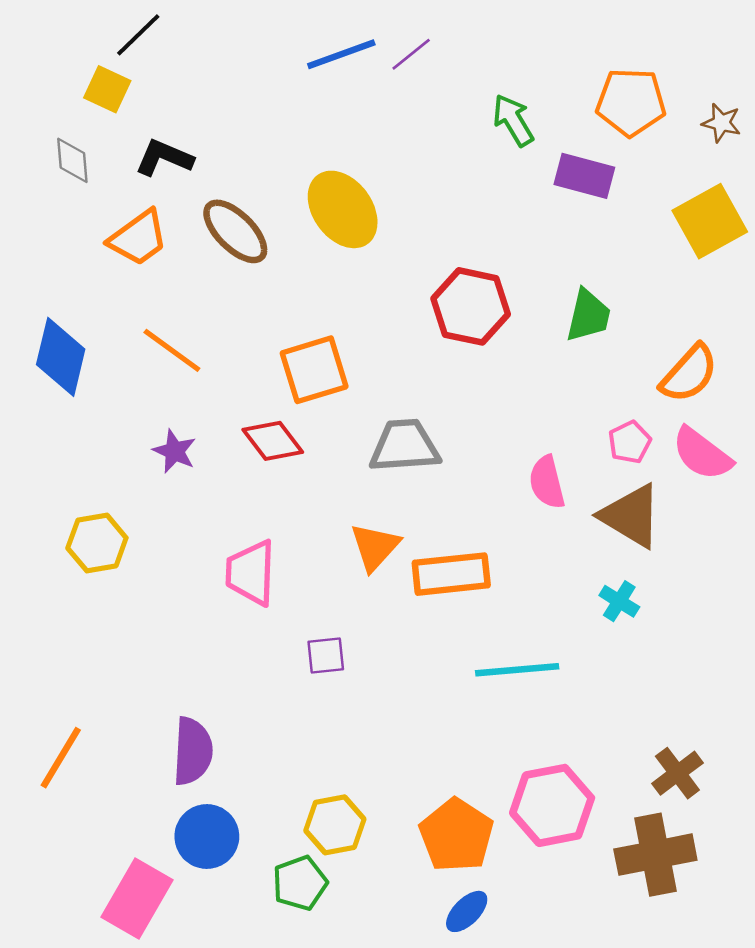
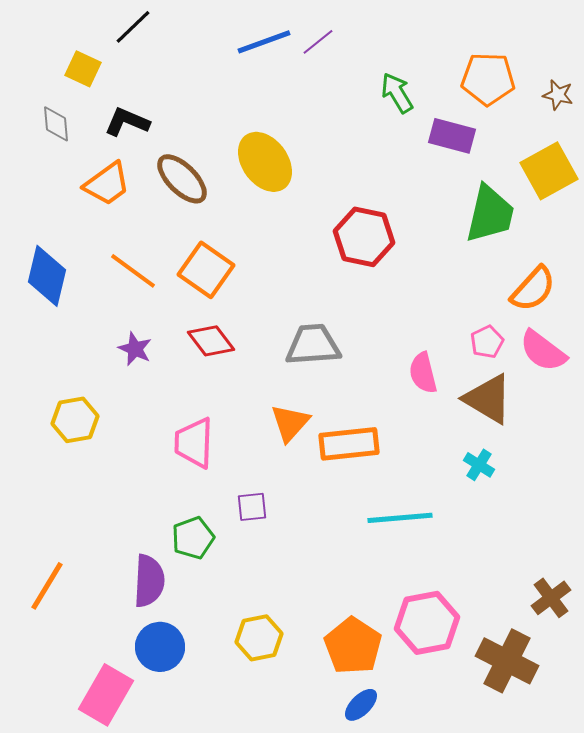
black line: (138, 35) -> (133, 27), moved
green trapezoid: (588, 315) -> (490, 214), moved, size x1.4
orange square: (314, 370) -> (206, 270), moved, turned -38
brown cross: (677, 773) -> (551, 598), moved
brown cross: (655, 855) -> (507, 661), turned 38
green pentagon: (300, 883) -> (193, 538), moved

